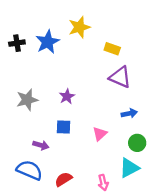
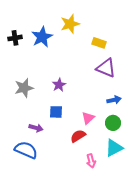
green circle: (137, 143) -> (113, 123), moved
red semicircle: (63, 179) -> (78, 136), moved

